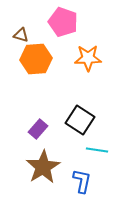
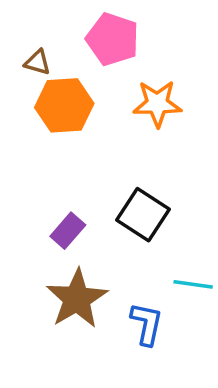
cyan line: (97, 150) -> (193, 284), moved

